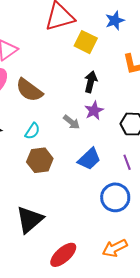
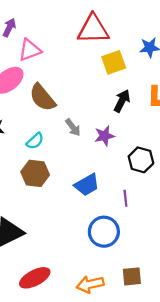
yellow square: (86, 42) -> (114, 62), turned 30
black arrow: (91, 82) -> (122, 101), moved
gray arrow: (71, 122) -> (73, 127), moved

